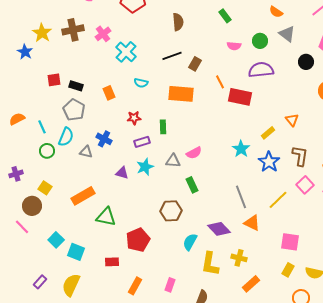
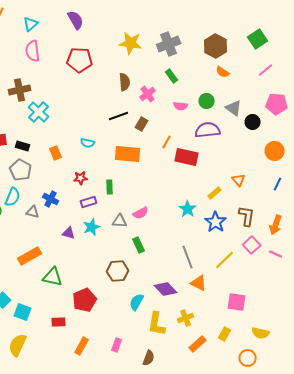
pink cross: (103, 34) -> (148, 94), moved
gray triangle: (287, 34) -> (234, 108), moved
cyan cross: (126, 52) -> (39, 112), moved
orange line: (220, 82) -> (167, 142), turned 56
yellow cross: (239, 258) -> (186, 318), turned -35
yellow rectangle: (288, 270) -> (225, 334), moved

